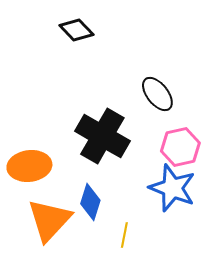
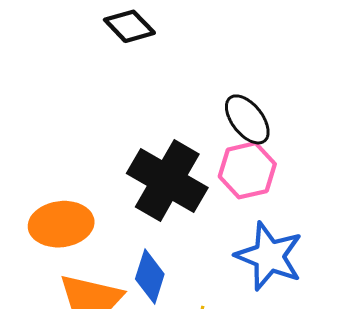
pink hexagon: (180, 147) -> (247, 170), moved

